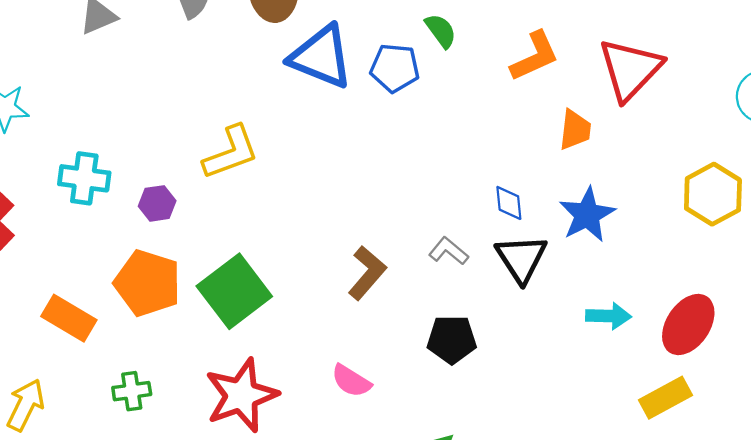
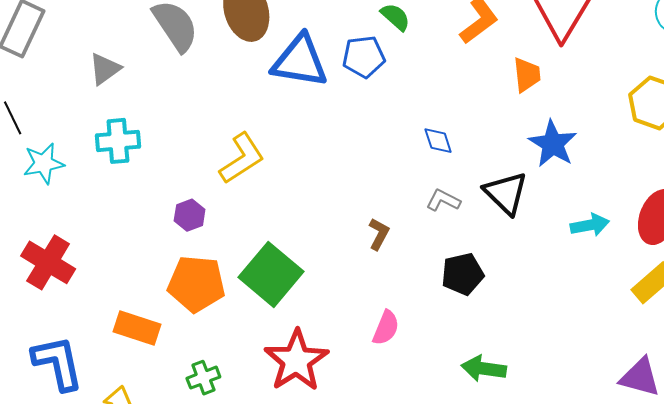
cyan cross: (84, 178) -> (118, 141), moved
blue diamond: (509, 203) -> (438, 141), moved
brown L-shape: (367, 273) -> (379, 234), size x0.7
pink semicircle: (351, 381) -> (386, 328), turned -87

